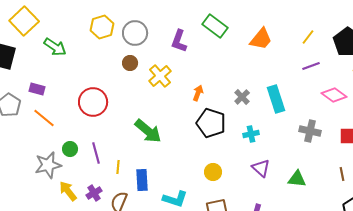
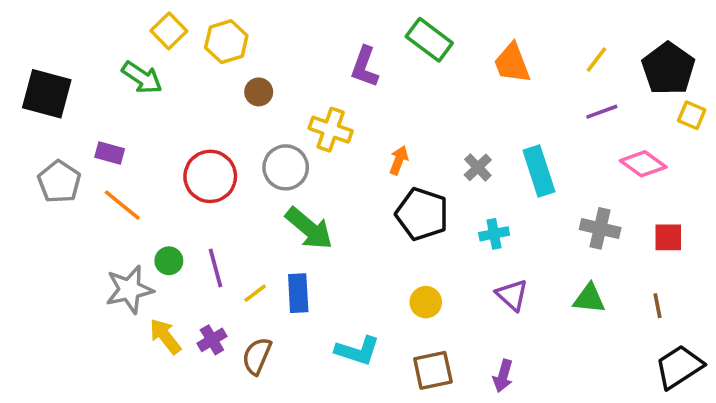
yellow square: (24, 21) -> (169, 31), moved, size x0.7
gray circle: (135, 33) -> (286, 167), moved
orange trapezoid: (261, 39) -> (512, 63), turned 120
brown circle: (130, 63) -> (259, 92), moved
yellow cross: (160, 76) -> (331, 130), turned -30
yellow line: (118, 167) -> (255, 293), turned 48
green triangle: (297, 179) -> (589, 299), moved
blue rectangle: (142, 180) -> (298, 293), moved

